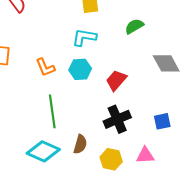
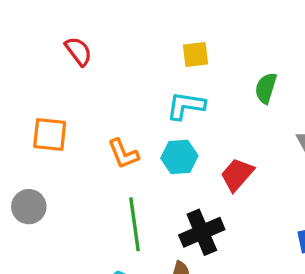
green semicircle: (134, 26) -> (266, 88), turned -42
black cross: (117, 119) -> (202, 232), moved

